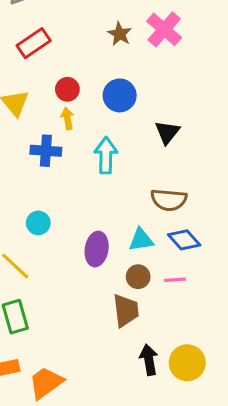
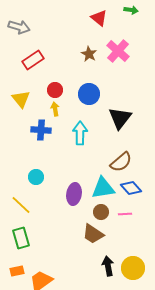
black triangle: (167, 132) -> (120, 118), size x1.4
brown semicircle: (169, 200) -> (121, 162), turned -45
cyan triangle: (141, 240) -> (103, 188), size x1.4
brown trapezoid: (126, 310) -> (93, 234), turned 130

